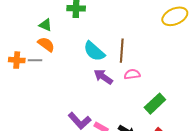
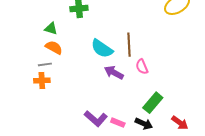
orange cross: (17, 60) -> (42, 80), moved
pink semicircle: (132, 74) -> (142, 67), turned -98
green rectangle: (155, 104) -> (153, 103), moved

